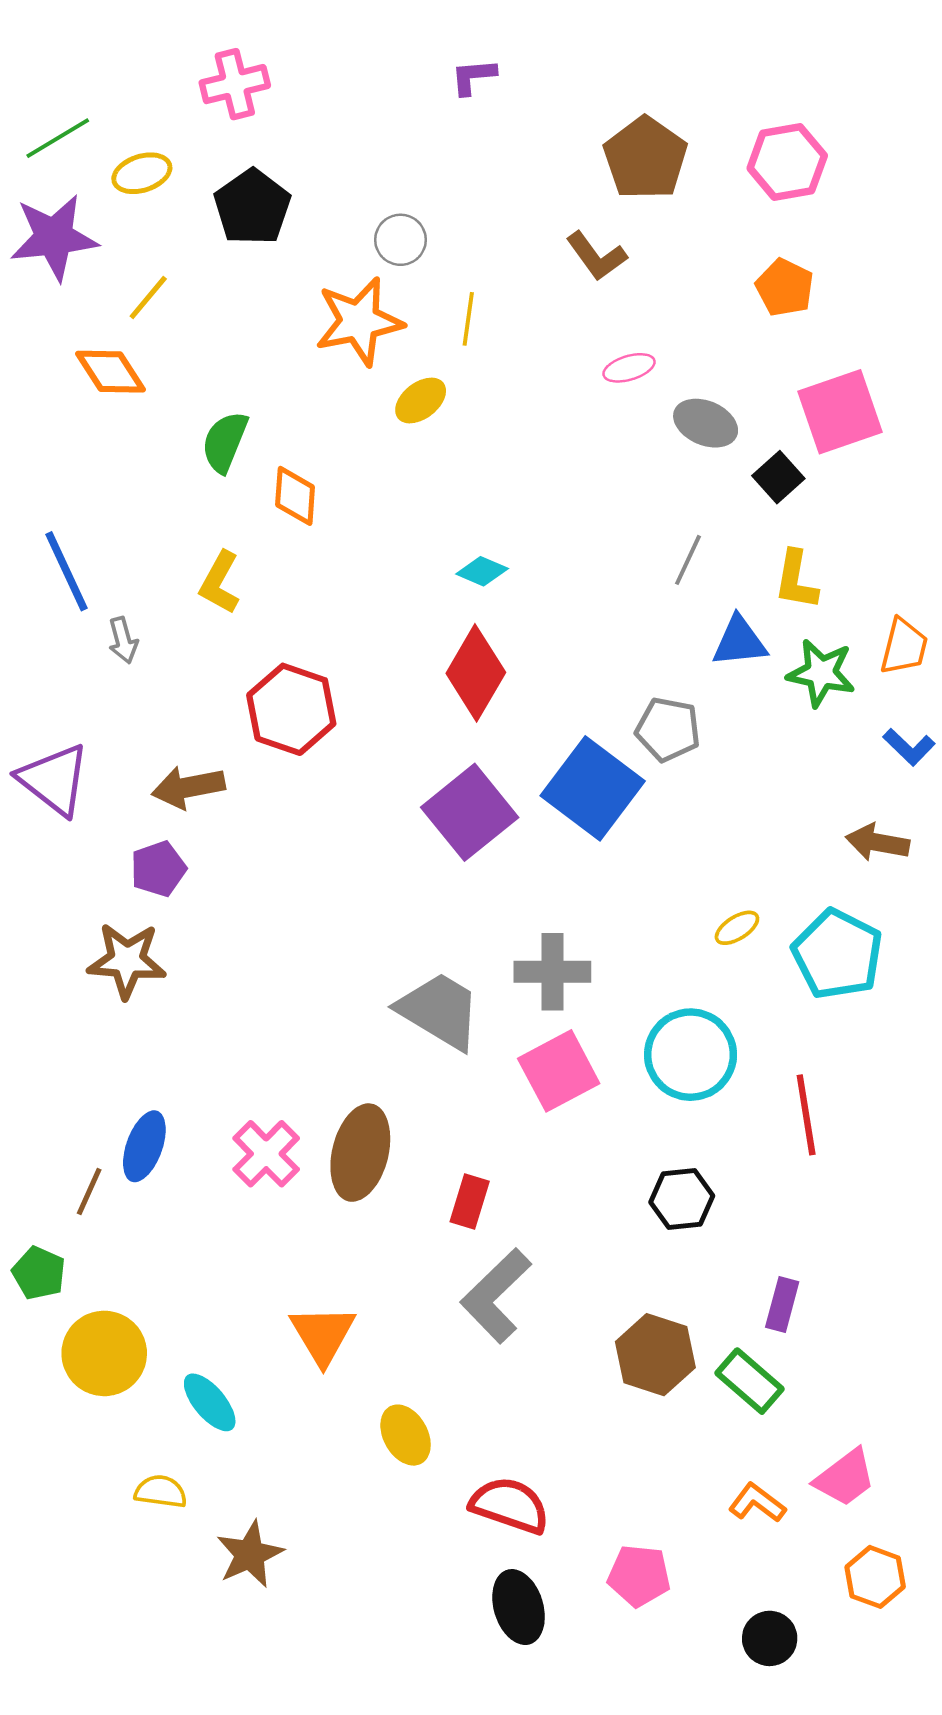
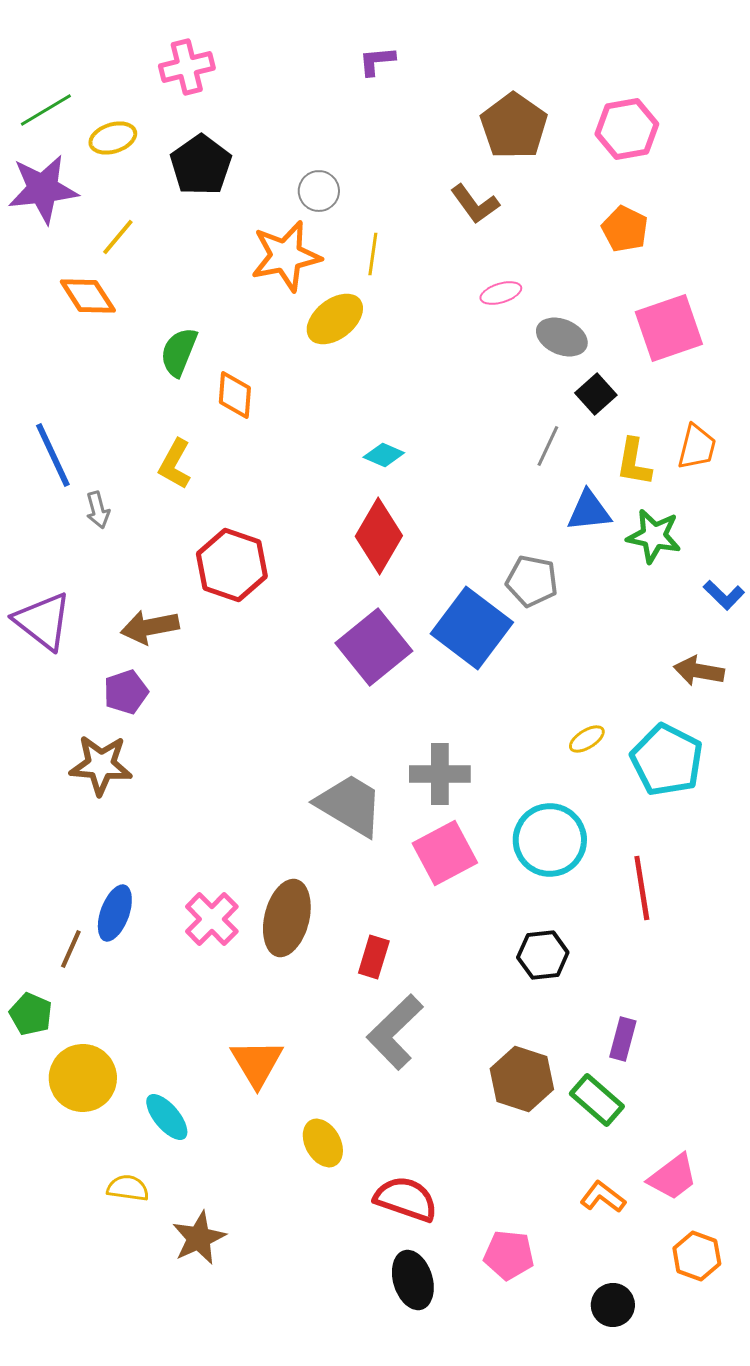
yellow ellipse: (421, 400) -> (335, 319), size x1.4
black square: (778, 477) -> (596, 394), moved
orange trapezoid: (904, 647) -> (697, 447), moved

